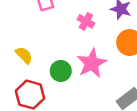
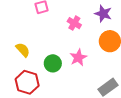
pink star: (92, 63) -> (78, 58), size x0.7

